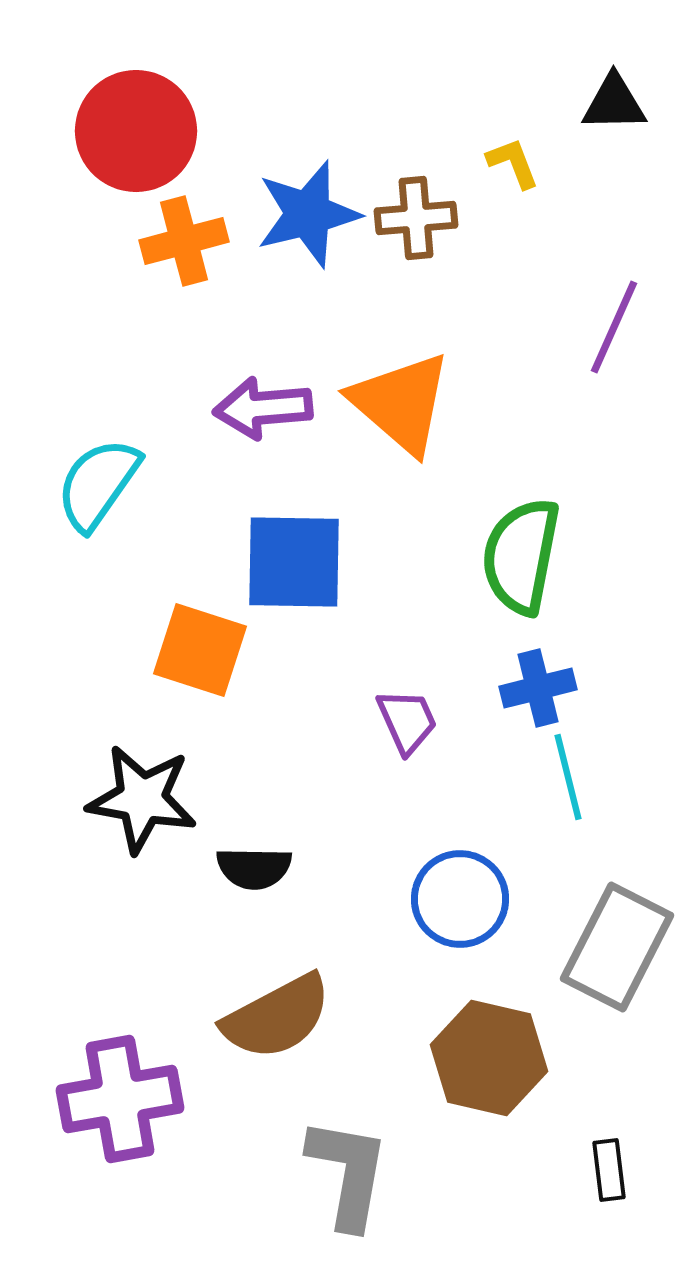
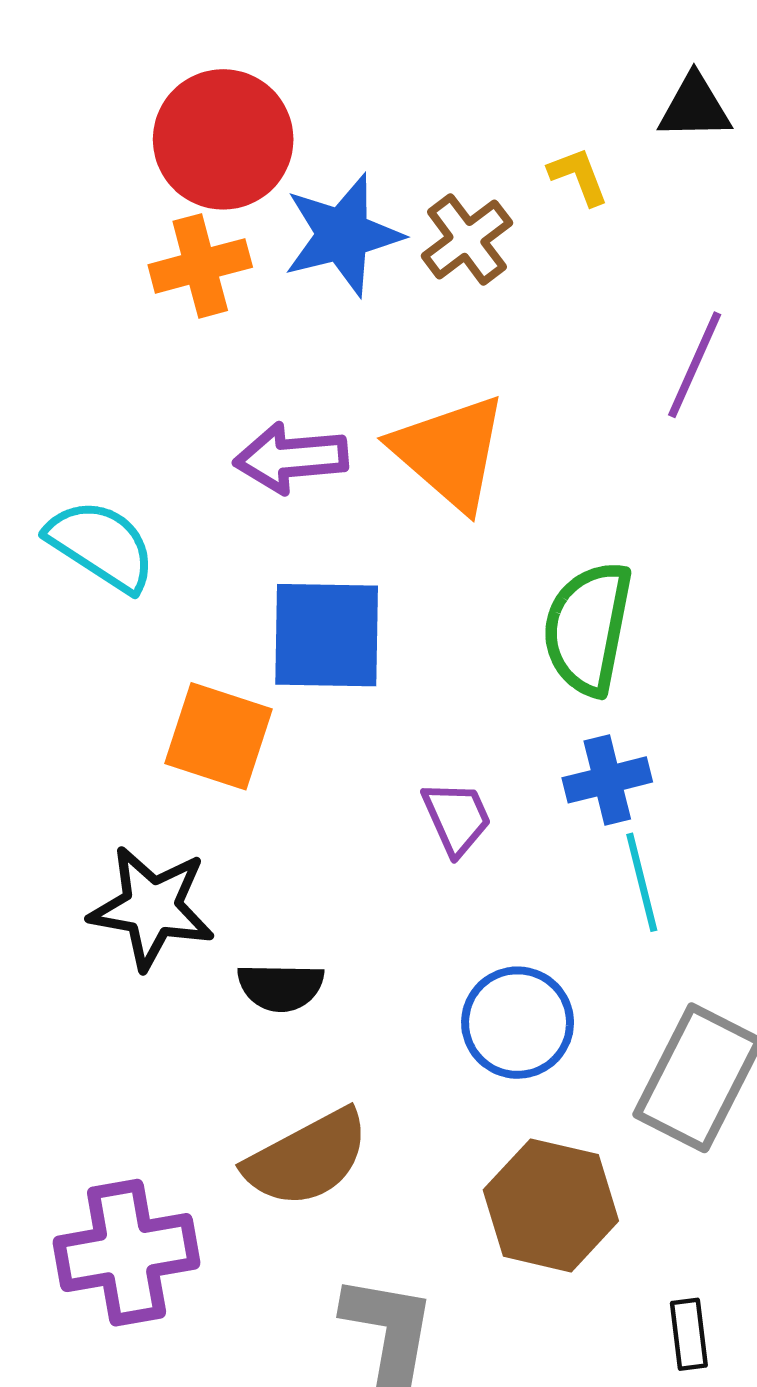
red circle: (136, 131) -> (223, 139), moved
brown cross: (416, 218) -> (467, 239), turned -32
cyan semicircle: (98, 484) -> (101, 545), turned 88

